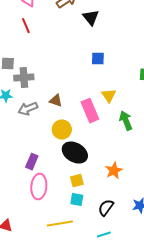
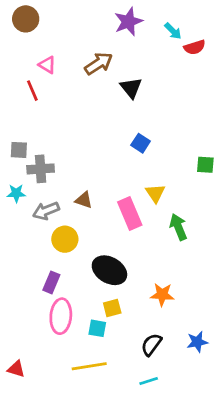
red line: (26, 26) -> (32, 91), moved
blue square: (98, 59) -> (141, 143), turned 32
yellow circle: (62, 130) -> (65, 239), moved
orange star: (114, 171) -> (162, 295), turned 30
cyan square: (77, 200) -> (97, 328), moved

